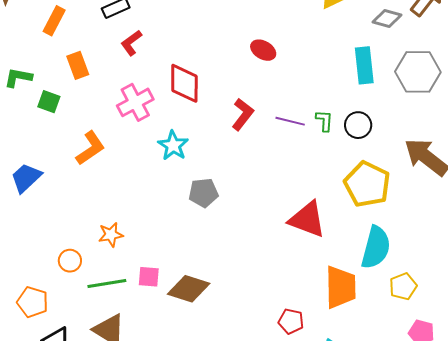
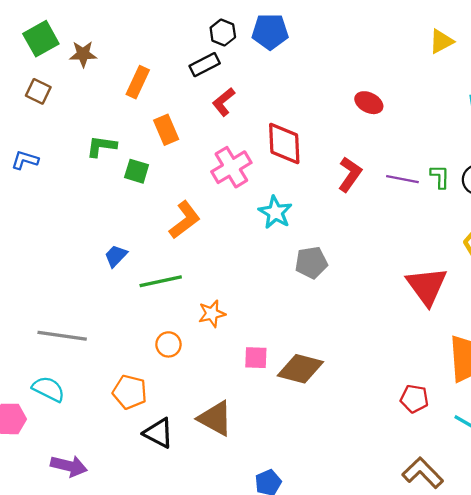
blue trapezoid: (26, 178) -> (116, 256), size x0.7
red triangle: (307, 219) -> (427, 286), turned 36
green line: (107, 283) -> (161, 281), moved

